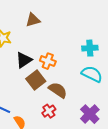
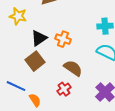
brown square: (36, 80) -> (35, 61), moved

